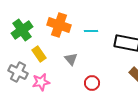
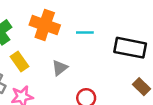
gray triangle: (71, 59) -> (60, 68), turned 32

